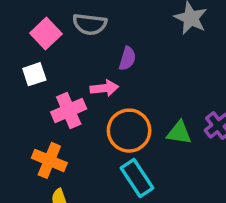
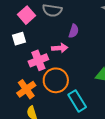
orange circle: (129, 131) -> (56, 80), moved
orange cross: (49, 160) -> (26, 89), turned 30

